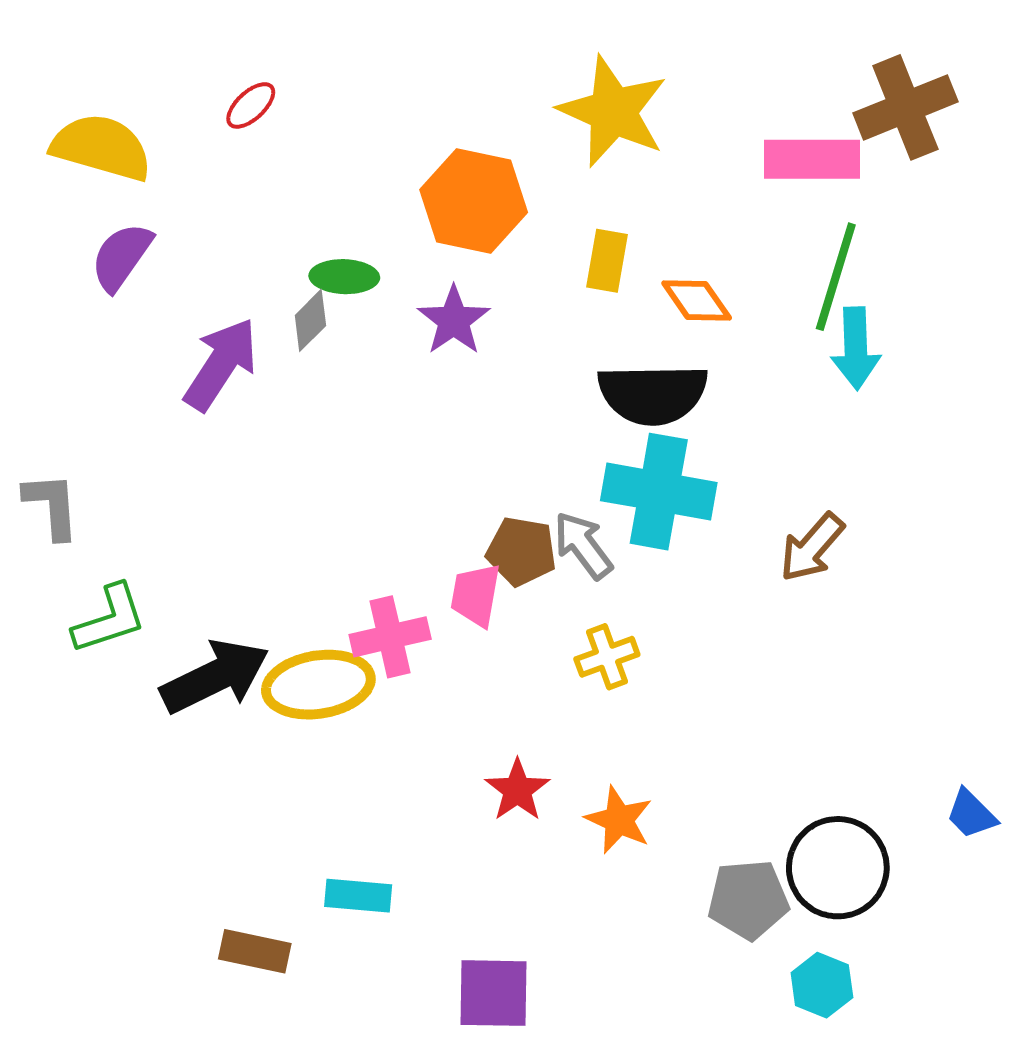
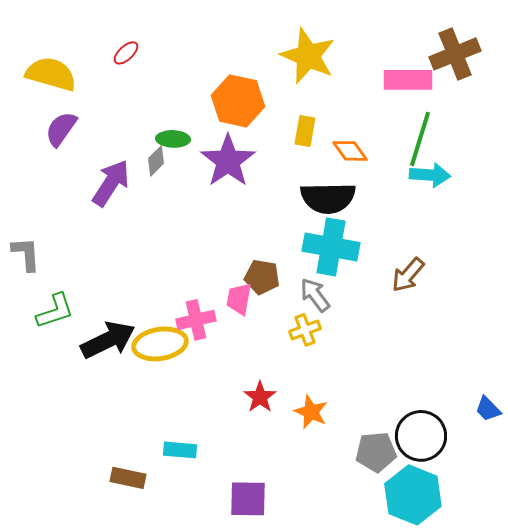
purple star: (454, 320) -> (228, 161), size x1.5
cyan arrow: (856, 348) -> (430, 175), turned -84
gray arrow: (583, 545) -> (315, 295), moved
cyan hexagon: (822, 985) -> (413, 495), size x1.8

